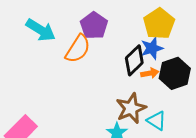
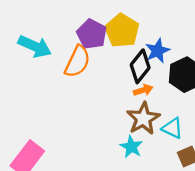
yellow pentagon: (159, 24) -> (122, 31), moved
orange arrow: (150, 73) -> (143, 90), moved

